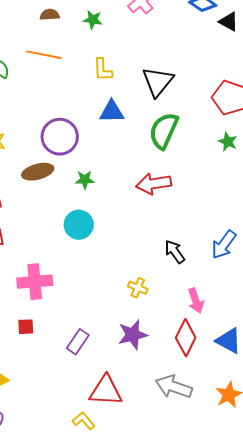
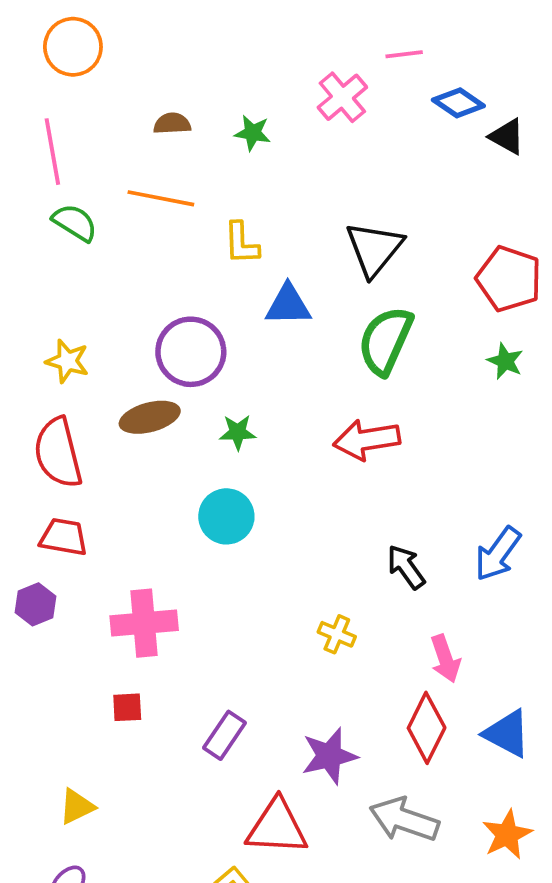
yellow L-shape: (103, 70) -> (241, 243), moved
purple star: (133, 335) -> (329, 756), moved

